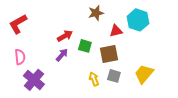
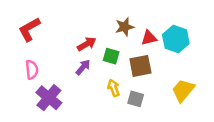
brown star: (96, 13) -> (125, 27), moved
cyan hexagon: (138, 20) -> (176, 39), moved
gray square: (114, 76) -> (136, 99), moved
yellow arrow: (94, 79) -> (114, 88), moved

